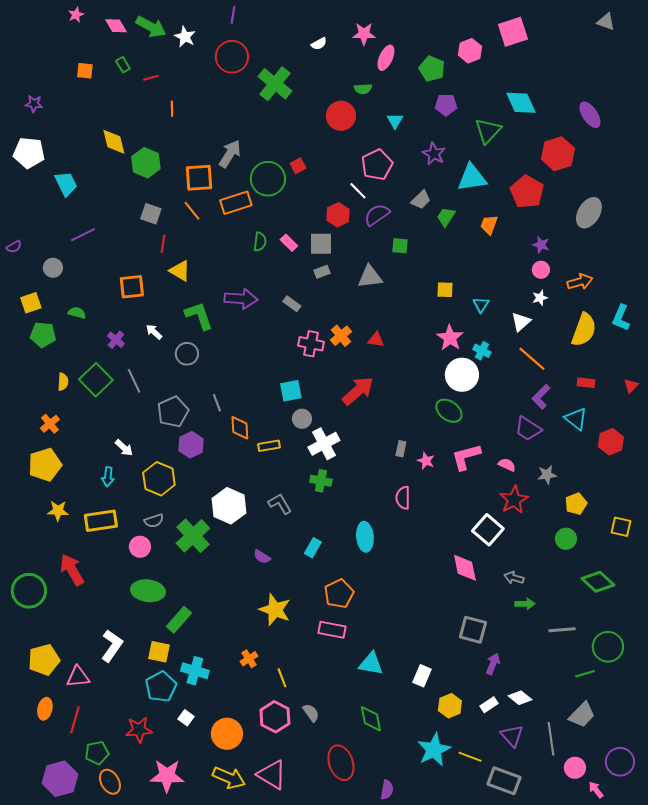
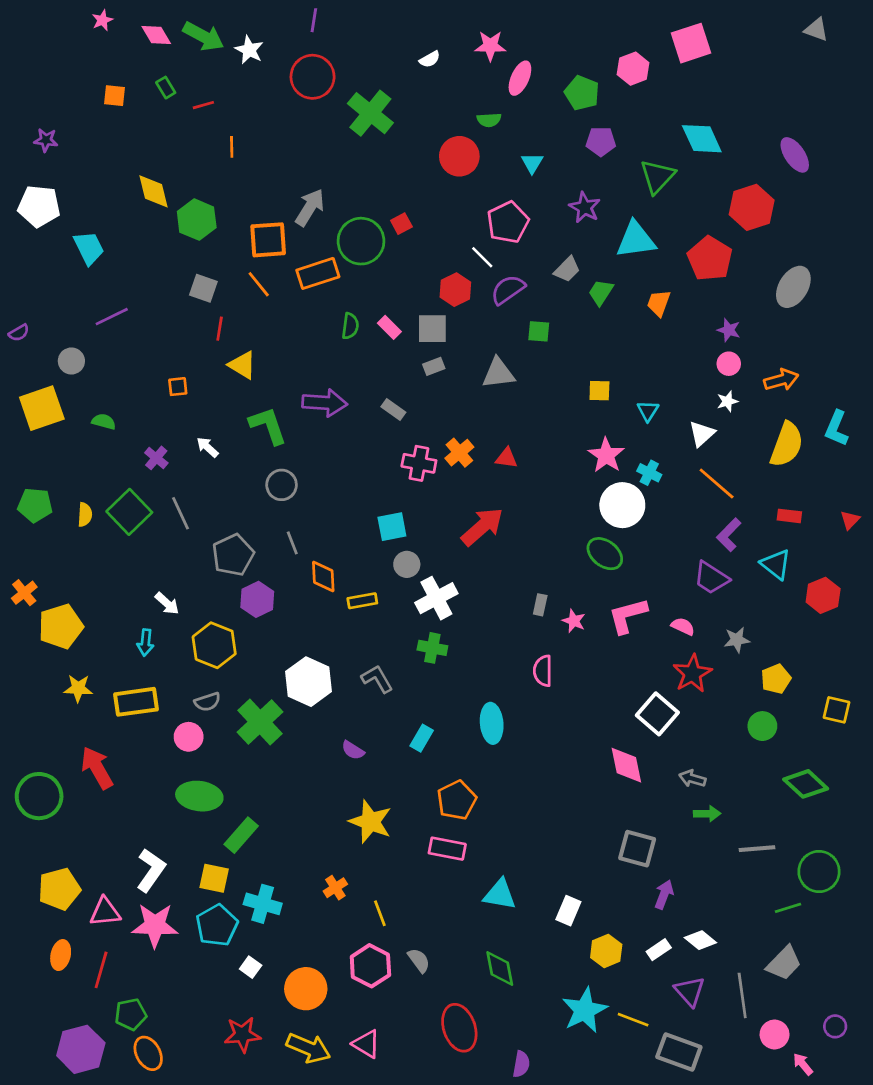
orange square: (132, 287) -> (178, 387), size x0.6
yellow square: (31, 303) -> (42, 408), size x1.6
green pentagon: (43, 335) -> (35, 505), moved
gray circle: (187, 354) -> (282, 485), moved
orange cross: (50, 424) -> (24, 593), moved
red star: (139, 730) -> (242, 1034), moved
purple circle: (620, 762) -> (835, 1026), size x0.6
pink triangle: (272, 775) -> (366, 1044), size x0.7
pink star: (167, 776) -> (155, 925), moved

